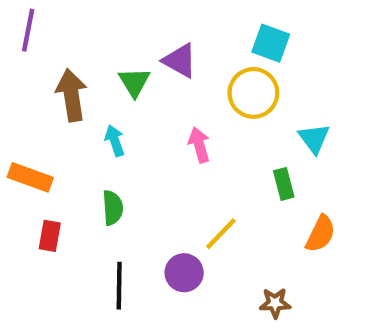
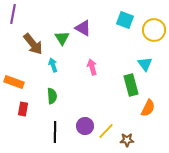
yellow circle: (253, 93) -> (154, 30), moved
brown arrow: (71, 95) -> (33, 44), turned 150
green rectangle: (284, 184) -> (131, 85), size x1.5
yellow line: (221, 234) -> (106, 131), moved

